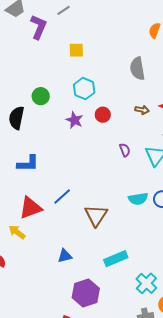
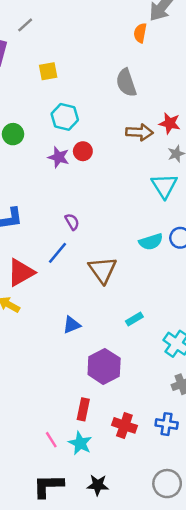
brown arrow: (142, 110) -> (139, 132), size x1.5
red circle: (103, 115) -> (83, 151), moved
purple semicircle: (125, 150) -> (72, 222), moved
cyan rectangle: (116, 259) -> (134, 319), size x0.6

